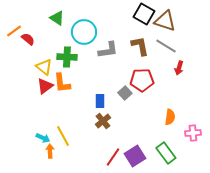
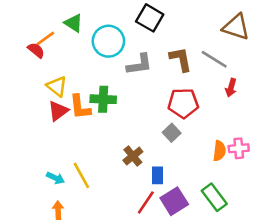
black square: (144, 14) -> (150, 18), moved
brown triangle: (165, 21) -> (236, 27), moved
orange line: (14, 31) -> (45, 39), moved
green cross: (67, 57) -> (103, 99), moved
gray square: (125, 93) -> (172, 133), moved
blue rectangle: (100, 101) -> (157, 175), moved
pink cross: (193, 133) -> (239, 148), moved
orange arrow: (50, 151) -> (58, 210), moved

